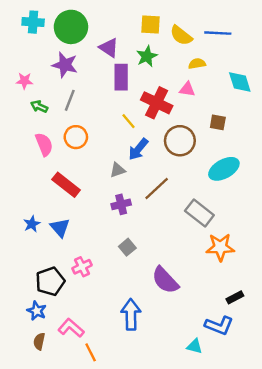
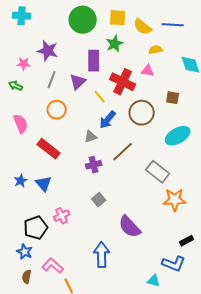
green circle: (71, 27) -> (83, 20), moved
purple triangle: (109, 48) -> (78, 82), moved, turned 42
pink star: (24, 81) -> (24, 64), moved
green arrow: (39, 106) -> (16, 86), moved
pink semicircle: (44, 144) -> (21, 124), moved

